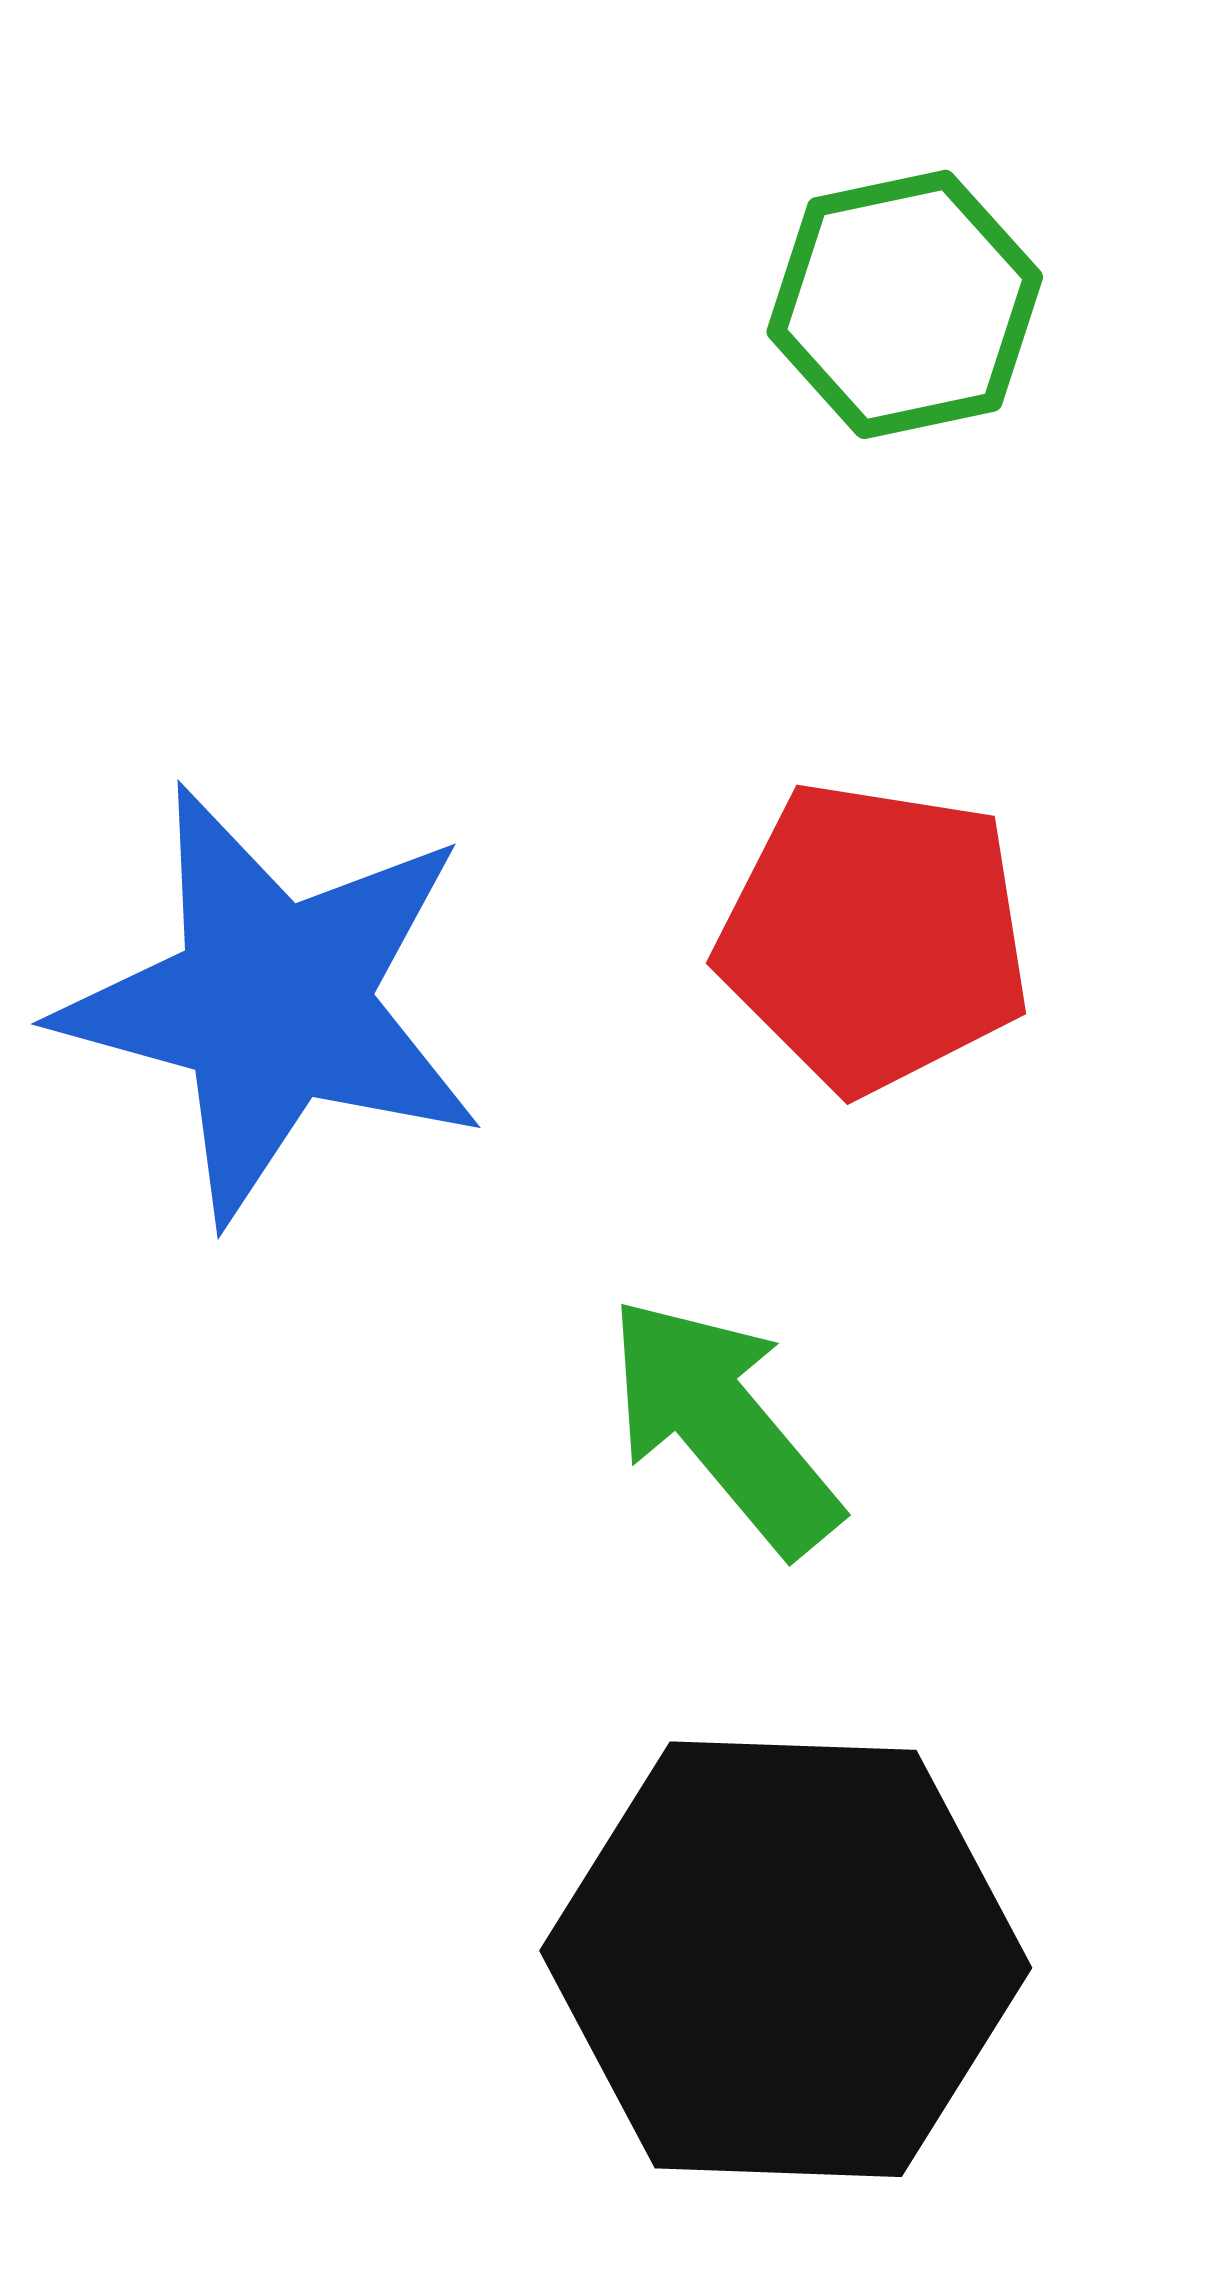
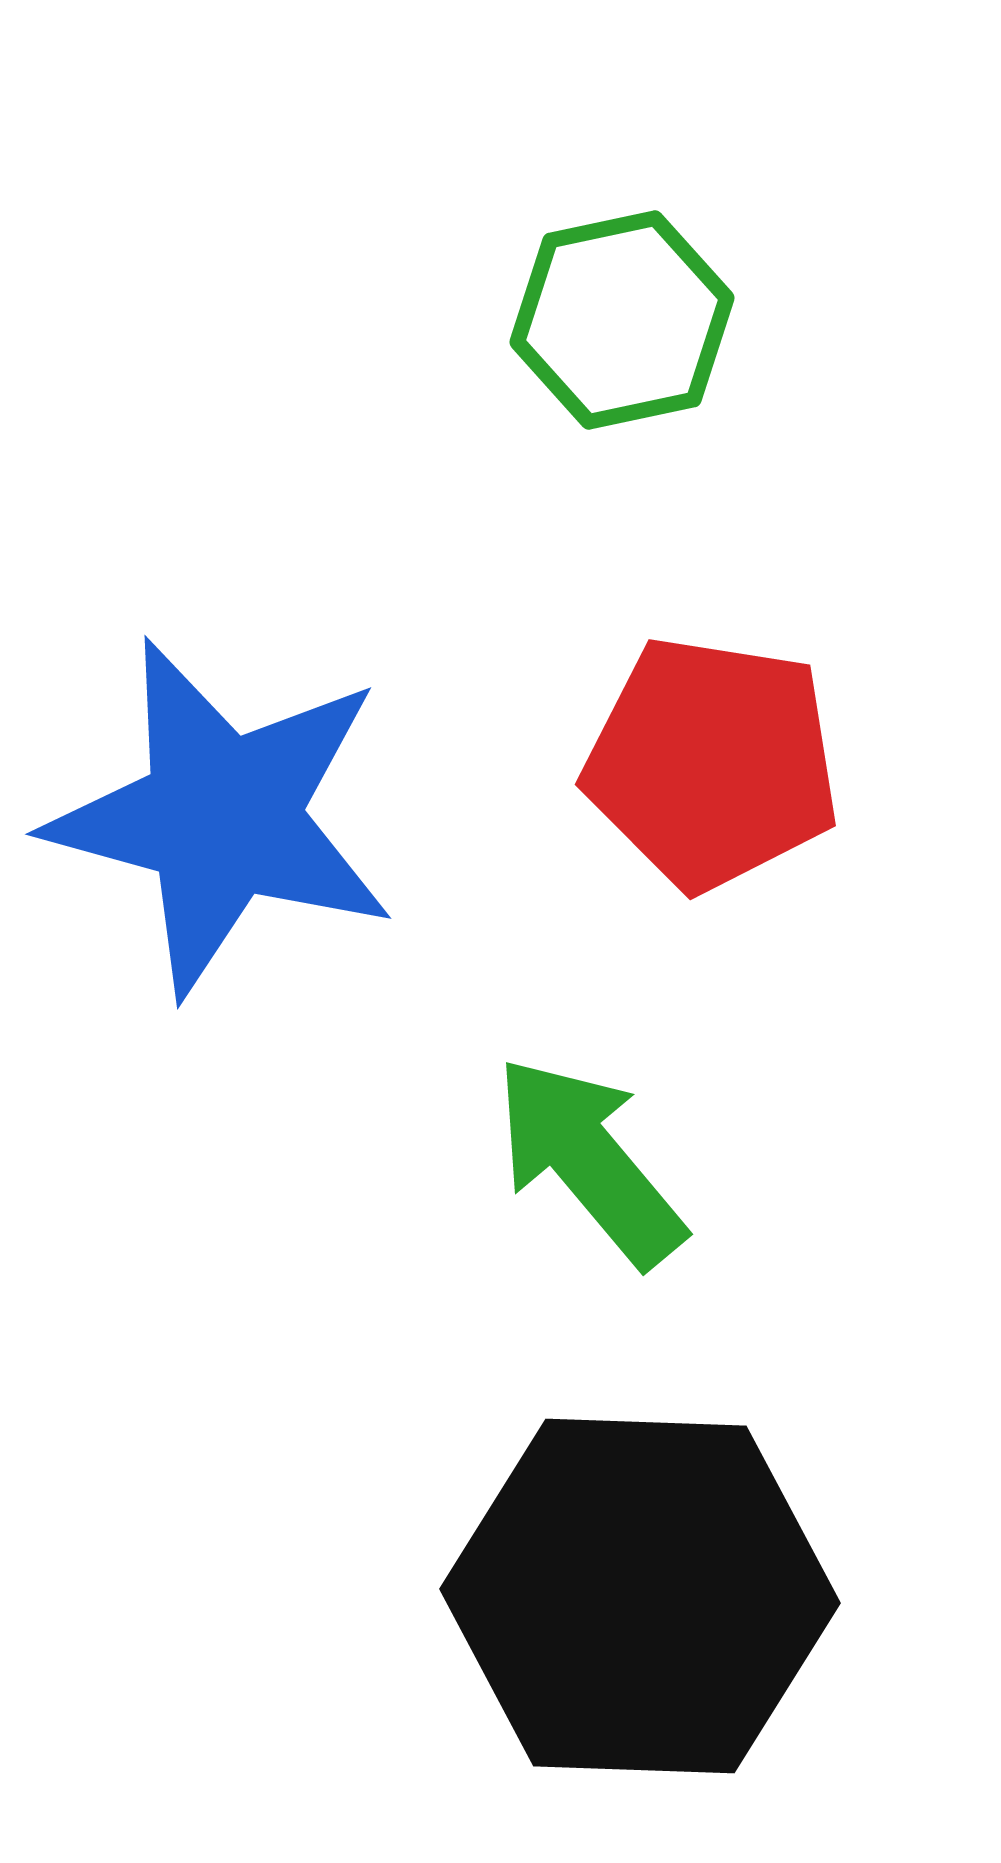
green hexagon: (905, 304) -> (622, 320), moved

